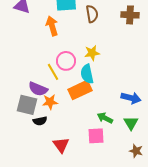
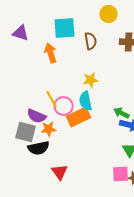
pink circle: (66, 61) -> (64, 106), moved
green arrow: (105, 118) -> (122, 113), moved
black semicircle: (40, 121) -> (39, 148), size x1.5
pink square: (96, 136) -> (121, 174), moved

